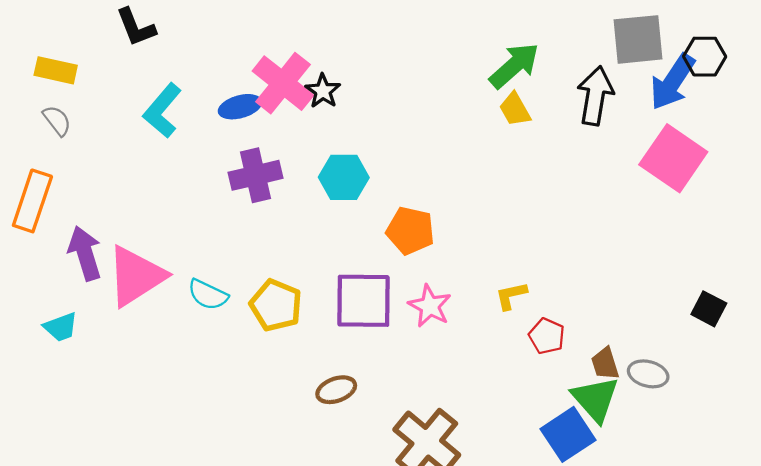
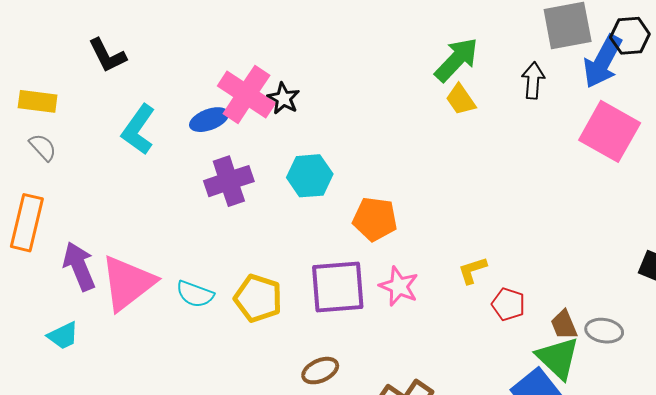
black arrow: (595, 96) -> (533, 81), size x0.7

